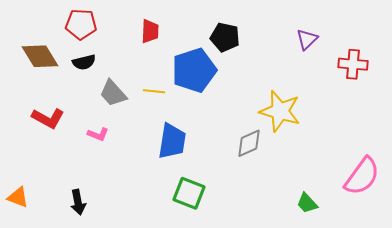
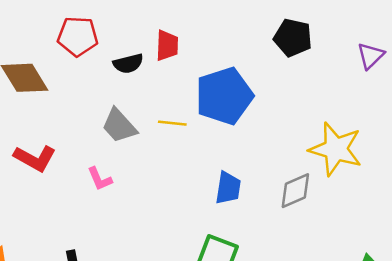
black pentagon: (225, 37) -> (293, 38), moved
black semicircle: (84, 62) -> (128, 64), moved
pink L-shape: (98, 134) -> (100, 179), turned 45
blue trapezoid: (172, 141) -> (228, 188), moved, size x0.7

